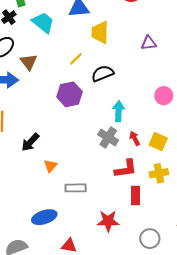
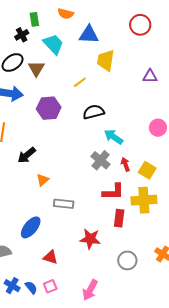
brown triangle: (29, 62) -> (36, 69), moved
black semicircle: (103, 73) -> (94, 112), moved
purple hexagon: (70, 94) -> (49, 108), moved
cyan arrow: (119, 111) -> (114, 137), turned -66
yellow cross: (159, 173) -> (144, 200), size x1.4
blue ellipse: (44, 217) -> (31, 227), turned -40

